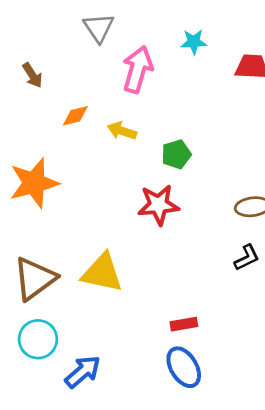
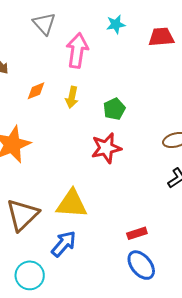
yellow arrow: (122, 131) -> (72, 97), turned -90
cyan circle: (38, 339) -> (30, 275), moved
blue arrow: (83, 372) -> (64, 244), moved

